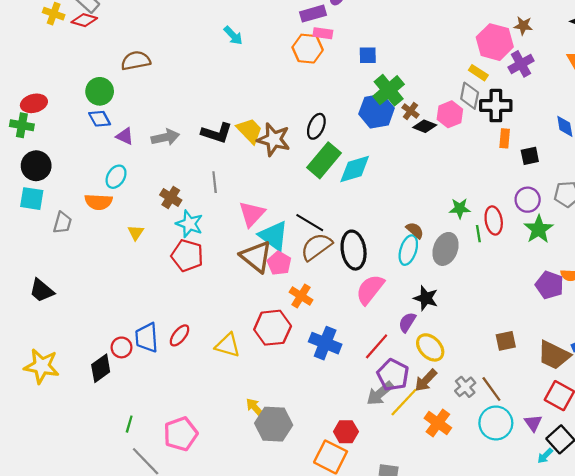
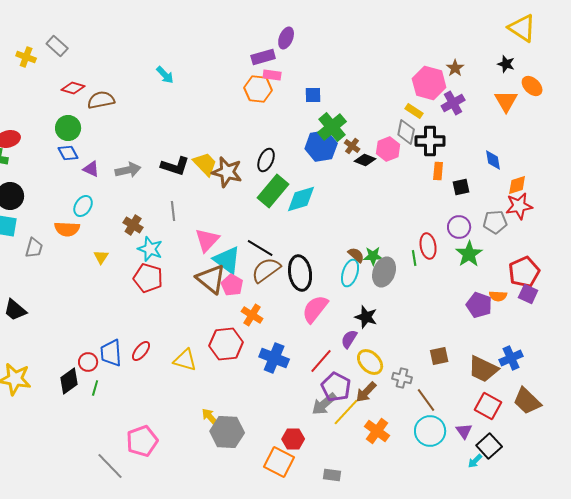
red diamond: (84, 20) -> (73, 88), moved
brown star: (523, 26) -> (455, 68), turned 30
cyan arrow: (233, 35) -> (165, 75), moved
green star: (460, 208) -> (373, 256), moved
gray cross: (465, 387) -> (402, 378), moved, turned -36
green line: (129, 424) -> (95, 388), moved

